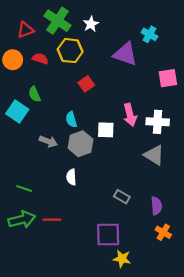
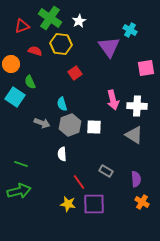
purple triangle: (125, 54) -> (109, 47), turned 35
orange circle: (13, 60) -> (11, 64), moved
white square: (106, 130) -> (94, 127), moved
red line: (52, 220) -> (79, 182), moved, turned 56
yellow star: (122, 259) -> (68, 204), moved

